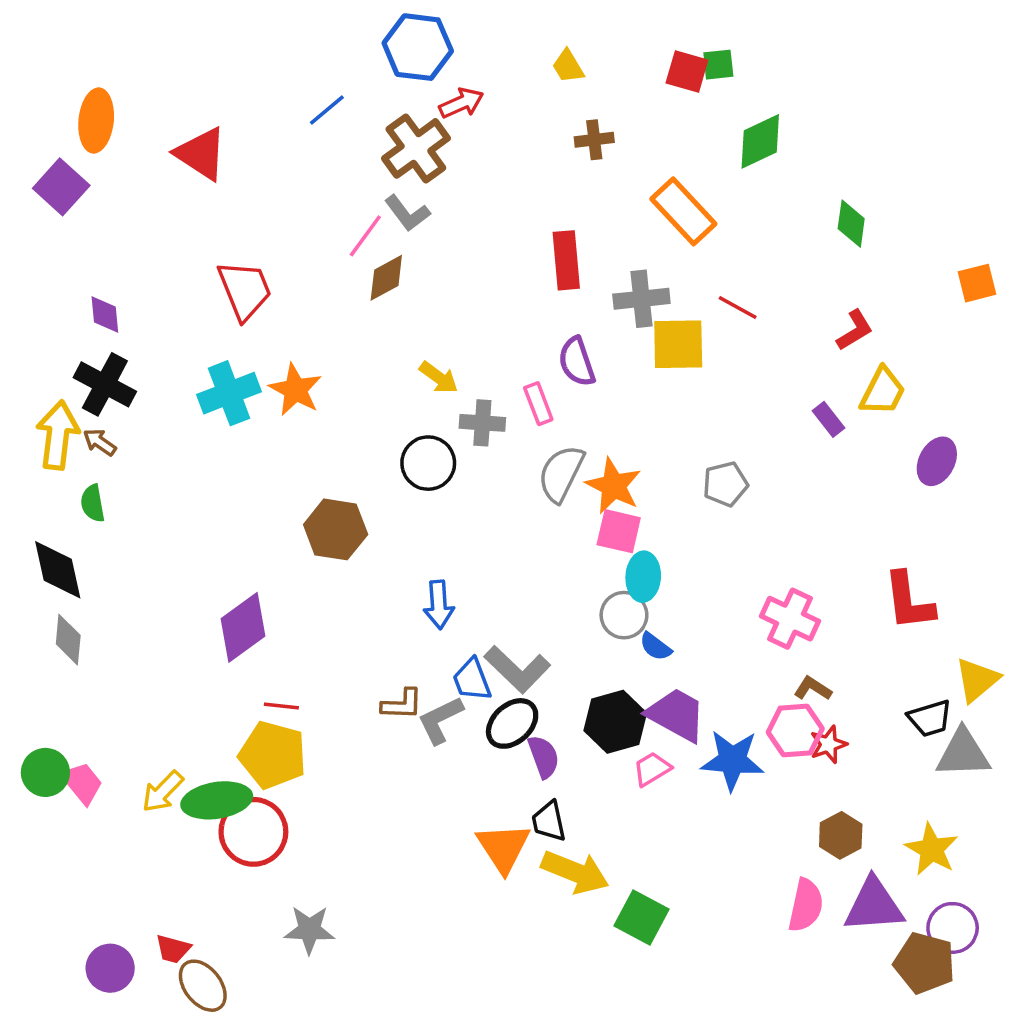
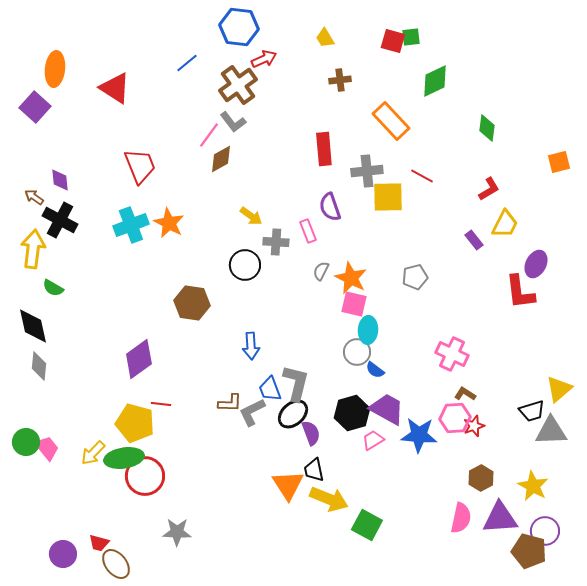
brown arrow: (100, 442) -> (34, 197), moved
gray semicircle: (561, 474) -> (321, 271), size x0.6
green semicircle: (93, 503) -> (53, 288), turned -50
red L-shape: (909, 601) -> (520, 292), moved
gray L-shape: (517, 669) -> (296, 383), turned -120
yellow pentagon: (273, 755) -> (135, 423), moved

